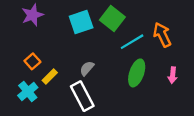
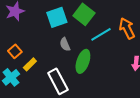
gray semicircle: (87, 68) -> (65, 44), moved, turned -64
green ellipse: (137, 73) -> (83, 61), moved

